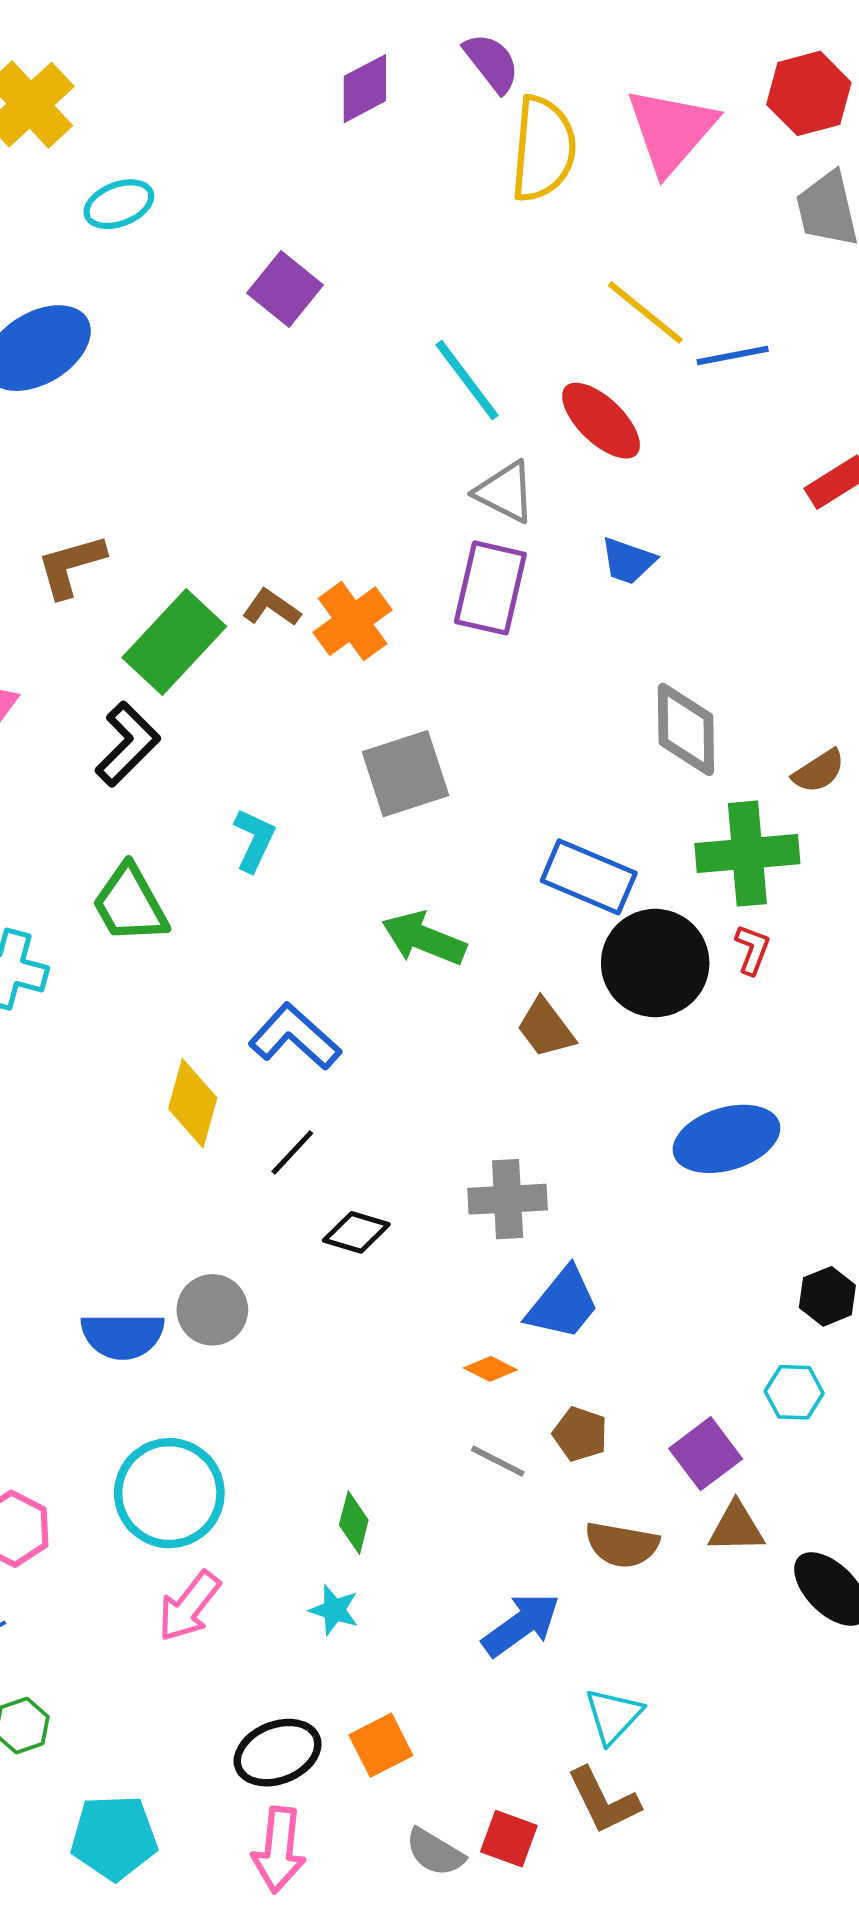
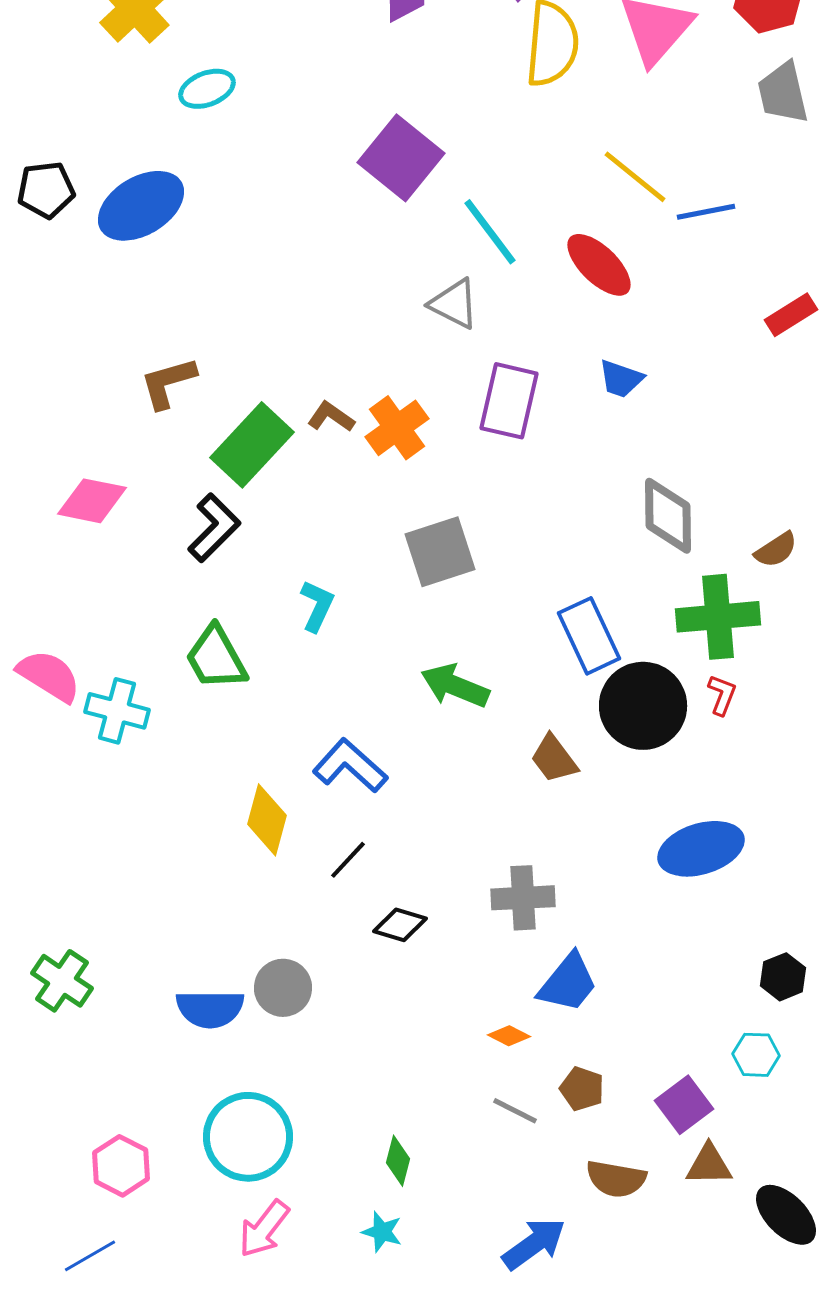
purple square: (285, 289) -> (401, 158), moved, size x1.4
gray triangle: (505, 492) -> (454, 304), moved
blue rectangle: (589, 877) -> (589, 636), turned 42

